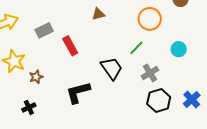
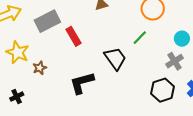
gray rectangle: (44, 30) -> (47, 21), size x1.4
gray cross: (150, 73) -> (175, 61), moved
black cross: (29, 107) -> (17, 97), moved

